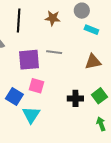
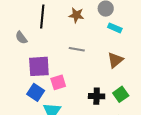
purple square: (29, 60) -> (39, 66), moved
brown triangle: (93, 62) -> (115, 60), turned -30
pink square: (37, 86) -> (58, 82), turned -35

